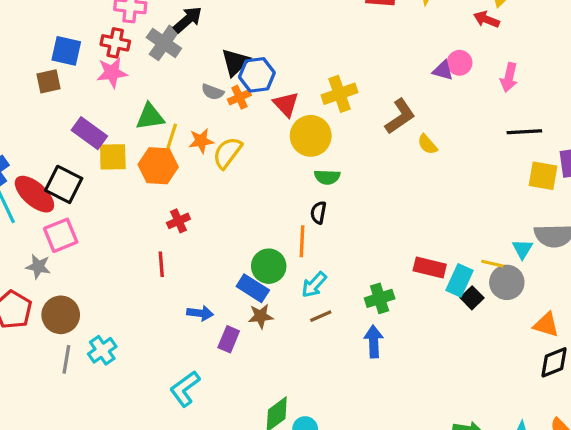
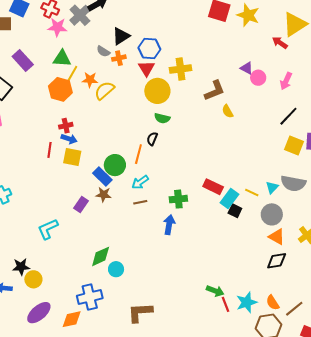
pink circle: (459, 63) -> (258, 78), moved
pink star: (112, 73) -> (57, 27), moved
blue hexagon: (257, 75) -> (149, 49), moved
black line: (524, 132) -> (288, 116), turned -55
yellow square: (113, 157) -> (72, 157), moved
gray circle: (507, 282) -> (272, 214), moved
black square: (472, 298) -> (235, 211), turned -32
blue arrow: (200, 313) -> (69, 139), moved

